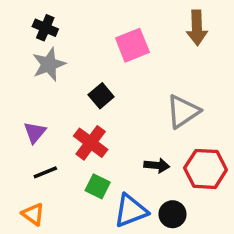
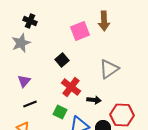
brown arrow: (197, 28) -> (104, 21), moved
gray star: (49, 64) -> (21, 43), moved
red cross: (91, 143) -> (71, 87), moved
red hexagon: (206, 169) -> (122, 115), moved

